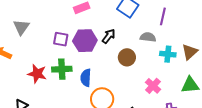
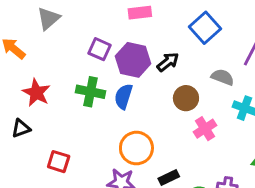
red star: (37, 74) -> (36, 93), moved
blue semicircle: (86, 78) -> (123, 96), moved
pink cross: (153, 86) -> (205, 129), moved

